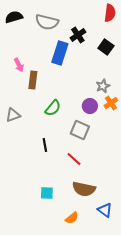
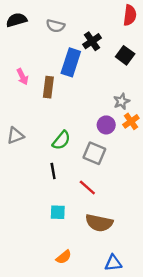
gray semicircle: (47, 22) -> (55, 26), size x0.7
brown rectangle: (33, 80) -> (48, 87), moved
green semicircle: (53, 108) -> (61, 140), moved
cyan square: (47, 193) -> (58, 212), moved
blue triangle: (105, 210) -> (113, 263), moved, turned -42
orange semicircle: (72, 218) -> (64, 257), moved

